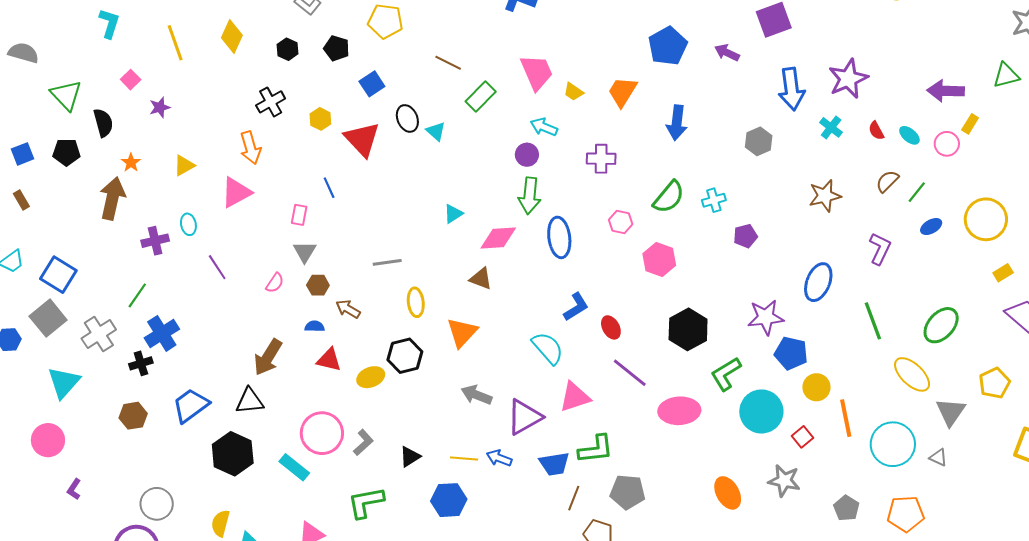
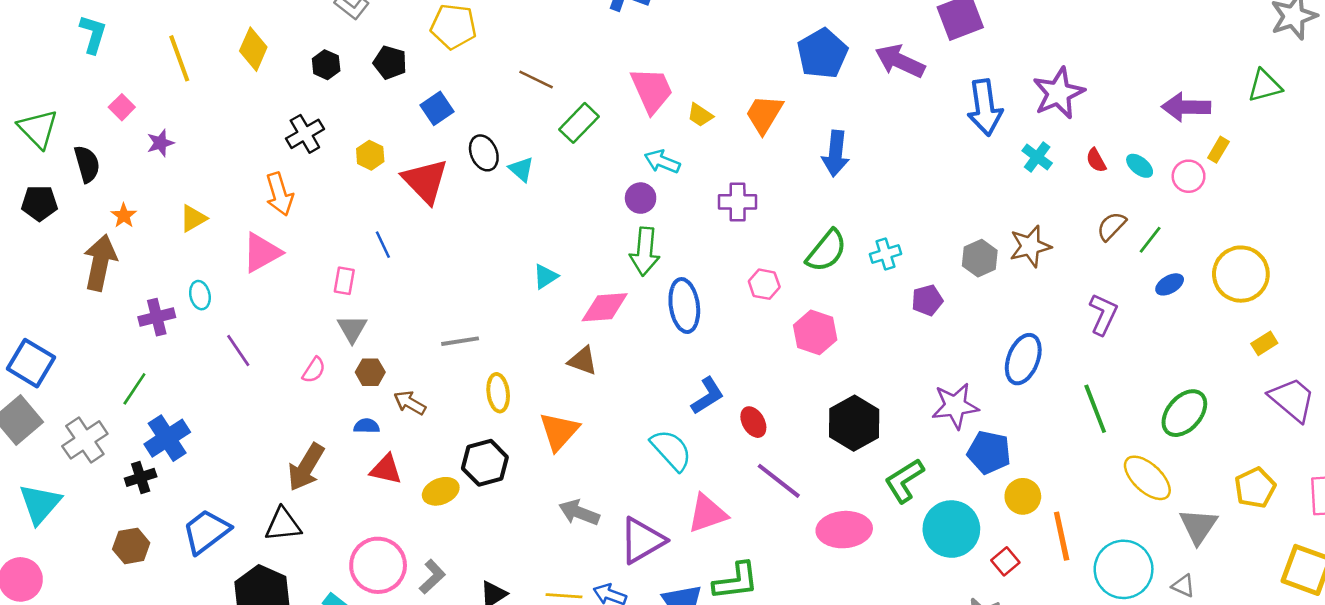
purple arrow: (727, 53) -> (900, 61), size x1.5
gray hexagon: (759, 141) -> (980, 258), moved

